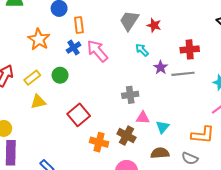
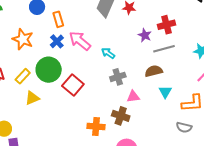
cyan arrow: (142, 50) -> (108, 53), moved
purple star: (161, 67) -> (145, 35), moved
green circle: (60, 75) -> (49, 70), size x1.6
red square: (79, 115) -> (73, 85), moved
cyan triangle: (163, 127) -> (165, 92), moved
brown semicircle: (160, 153) -> (154, 71), moved

